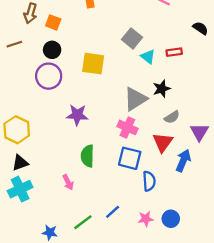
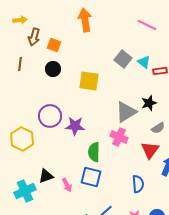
brown line: (14, 44) -> (20, 64), turned -64
cyan triangle: (148, 57) -> (144, 62), moved
purple circle: (49, 76) -> (50, 116), moved
green semicircle: (87, 156) -> (94, 152), moved
blue square: (130, 158) -> (91, 177), moved
black triangle: (20, 163) -> (46, 176), moved

